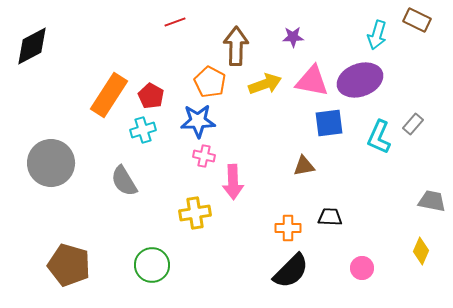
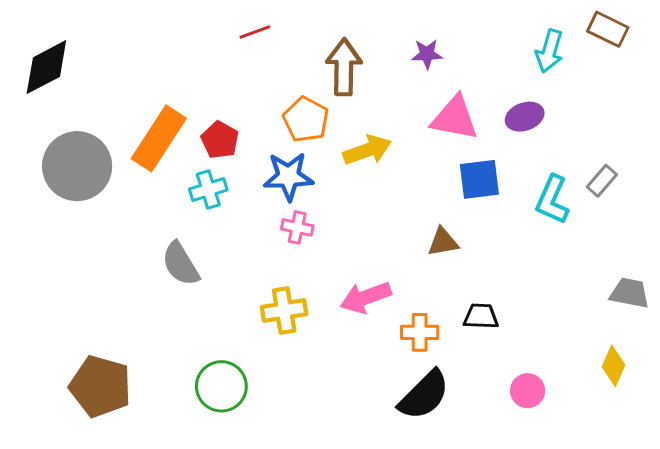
purple ellipse: (360, 80) -> (525, 117), size x0.6
yellow arrow: (265, 84) -> (367, 150), moved
gray circle: (51, 163) -> (77, 166), moved
pink arrow: (233, 182) -> (366, 297), moved, turned 72

